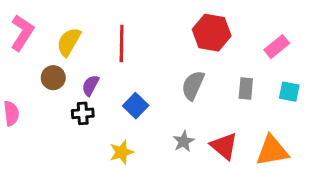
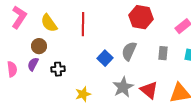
yellow semicircle: (69, 42) -> (49, 23), turned -66
purple semicircle: (90, 85) -> (33, 64), moved
blue square: (136, 106) -> (105, 58), moved
gray star: (184, 141) -> (123, 87), size x1.5

